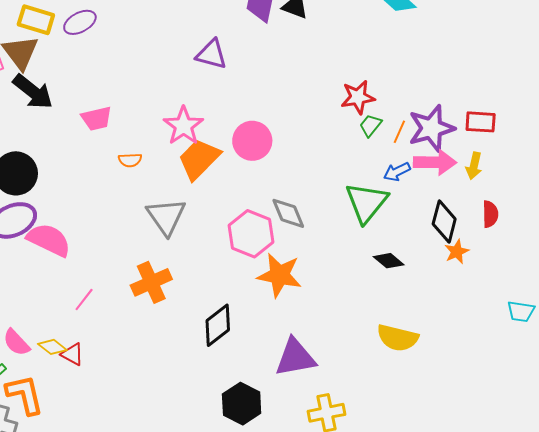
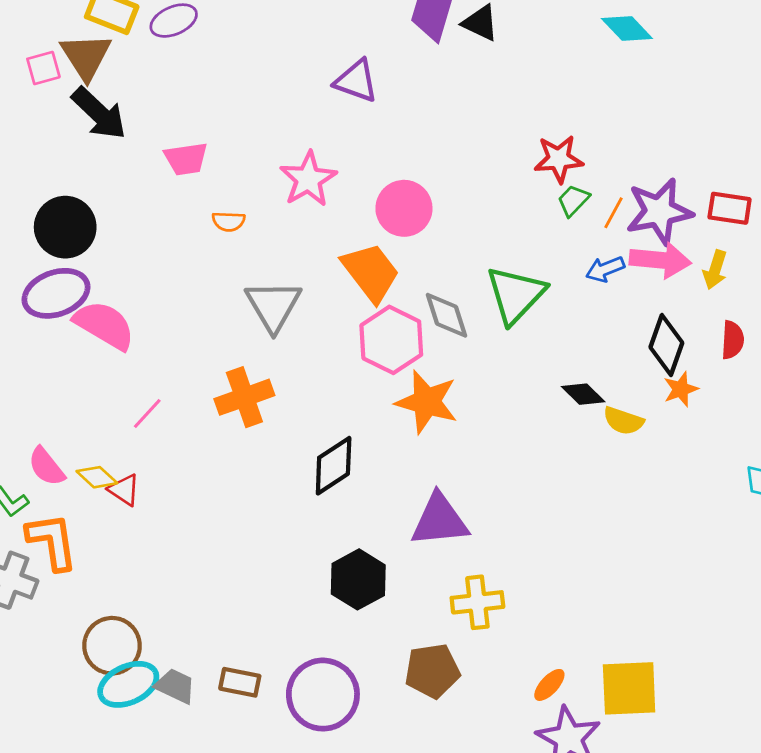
orange trapezoid: (199, 159) -> (371, 272), moved, turned 93
green triangle: (366, 202) -> (516, 295), moved
yellow semicircle: (398, 338) -> (623, 421), moved, size x0.7

